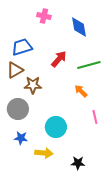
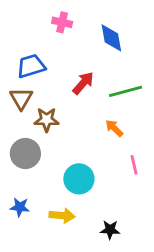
brown triangle: (15, 70) -> (21, 99), turned -30
blue star: (21, 138) -> (20, 207), moved

